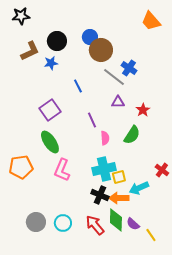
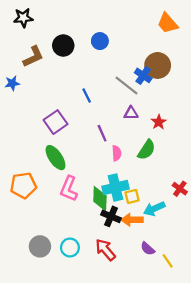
brown circle: (101, 50) -> (158, 65), moved
blue star: (51, 63) -> (12, 83), moved
green diamond: (116, 220) -> (100, 199), moved

